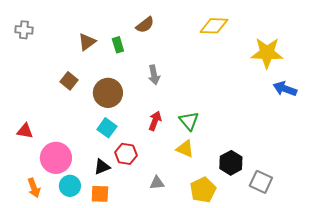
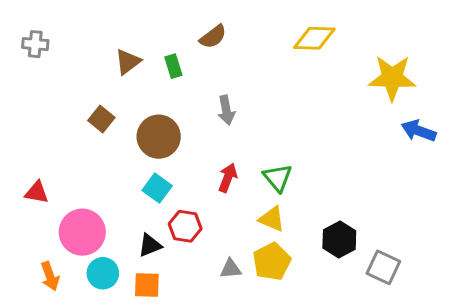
yellow pentagon: (203, 190) -> (272, 261), moved

